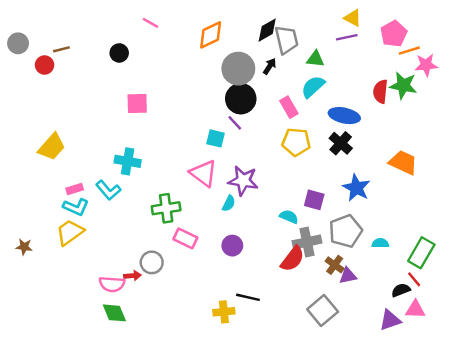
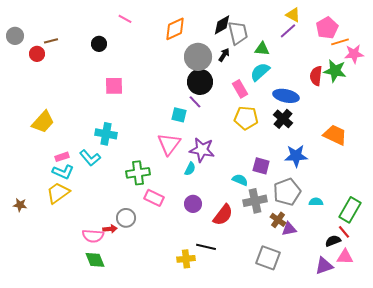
purple line: (347, 37) -> (288, 31), turned -30
pink triangle: (203, 173) -> (169, 144), turned 30
blue star: (356, 188) -> (296, 156), turned -30
red semicircle: (293, 259) -> (223, 215), moved
gray square: (323, 311) -> (268, 258), turned -30

